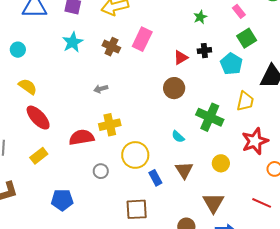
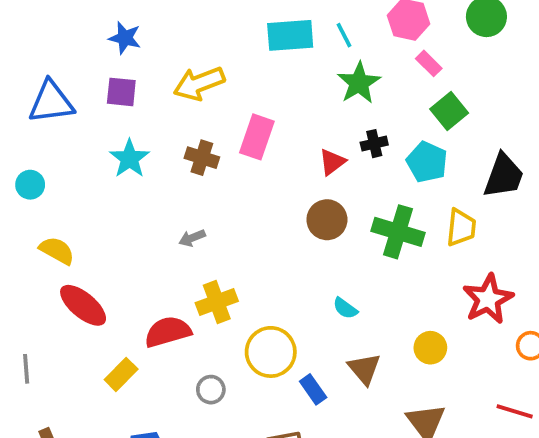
green star: (200, 17) -> (359, 83), size x1.6
green cross: (210, 117) -> (398, 232), moved
yellow rectangle: (39, 156) -> (121, 374), moved

